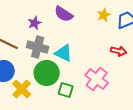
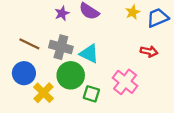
purple star: (35, 23) -> (62, 13), moved

